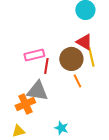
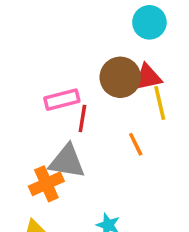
red triangle: (84, 42) -> (148, 77), turned -42
brown circle: (71, 59) -> (120, 77), moved

